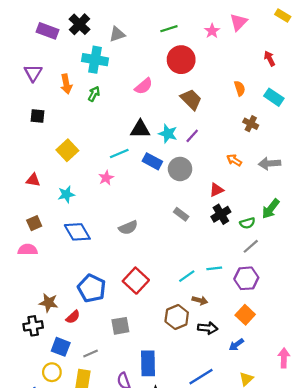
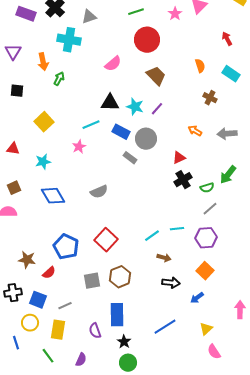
green arrow: (94, 94) -> (59, 79), moved
gray rectangle: (181, 214) -> (130, 158), moved
brown hexagon: (177, 317) -> (120, 277), moved
black cross: (33, 326) -> (13, 293), moved

